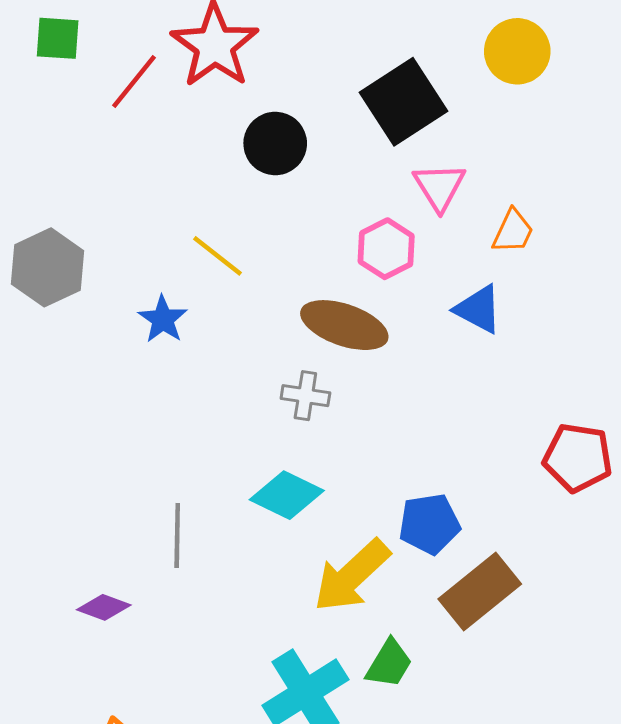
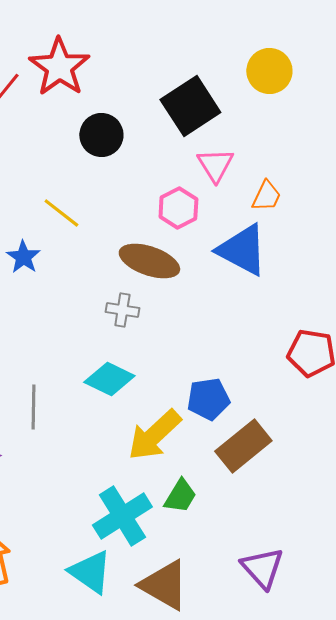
blue triangle: (478, 309) -> (242, 250), size x1.5

